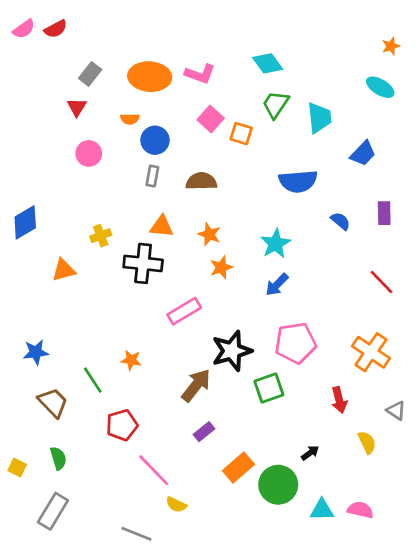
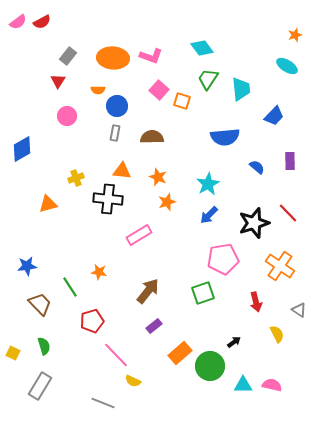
blue diamond: (25, 222) -> (22, 149), moved
black star: (232, 351) -> (254, 223), moved

